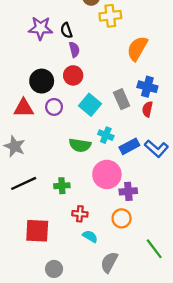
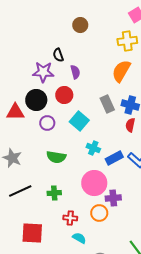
yellow cross: (110, 16) -> (127, 41), moved
purple star: (41, 28) -> (43, 72), moved
purple semicircle: (74, 50) -> (75, 72), moved
gray rectangle: (122, 99) -> (107, 104), moved
red triangle: (24, 108) -> (15, 112), moved
green semicircle: (80, 145) -> (56, 157), moved
orange circle: (122, 218) -> (99, 213), moved

